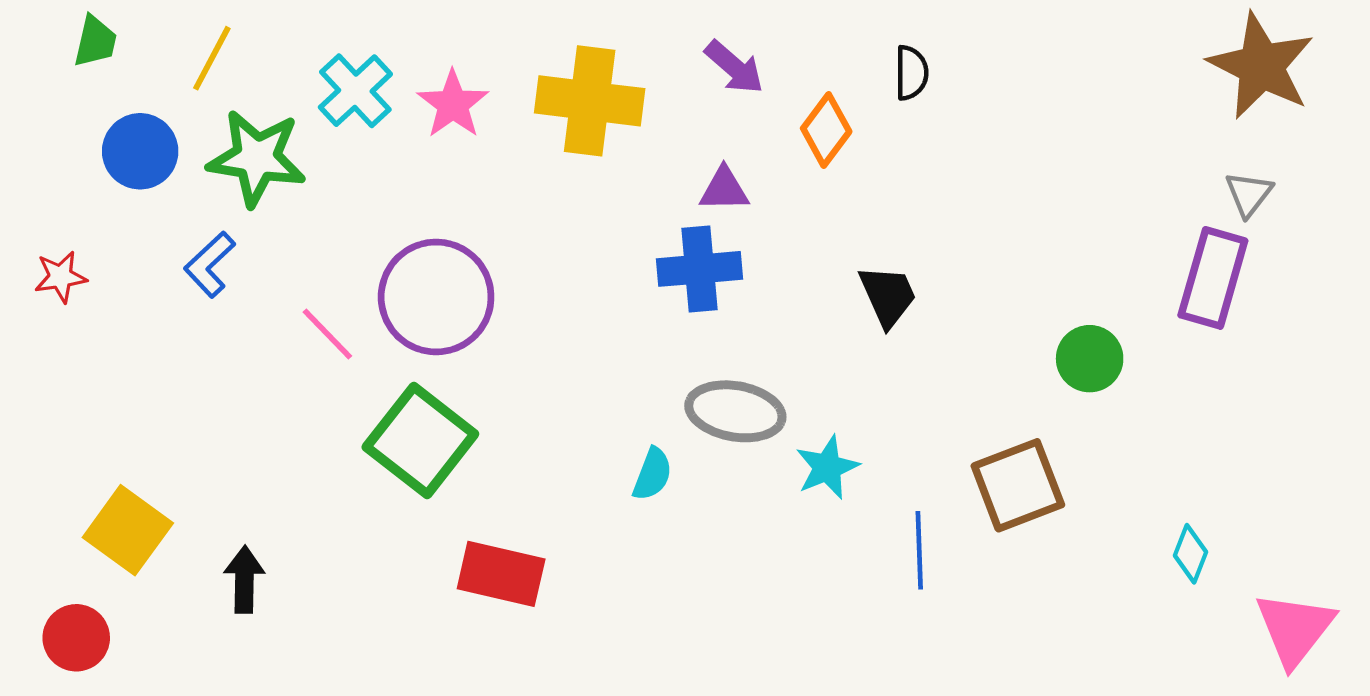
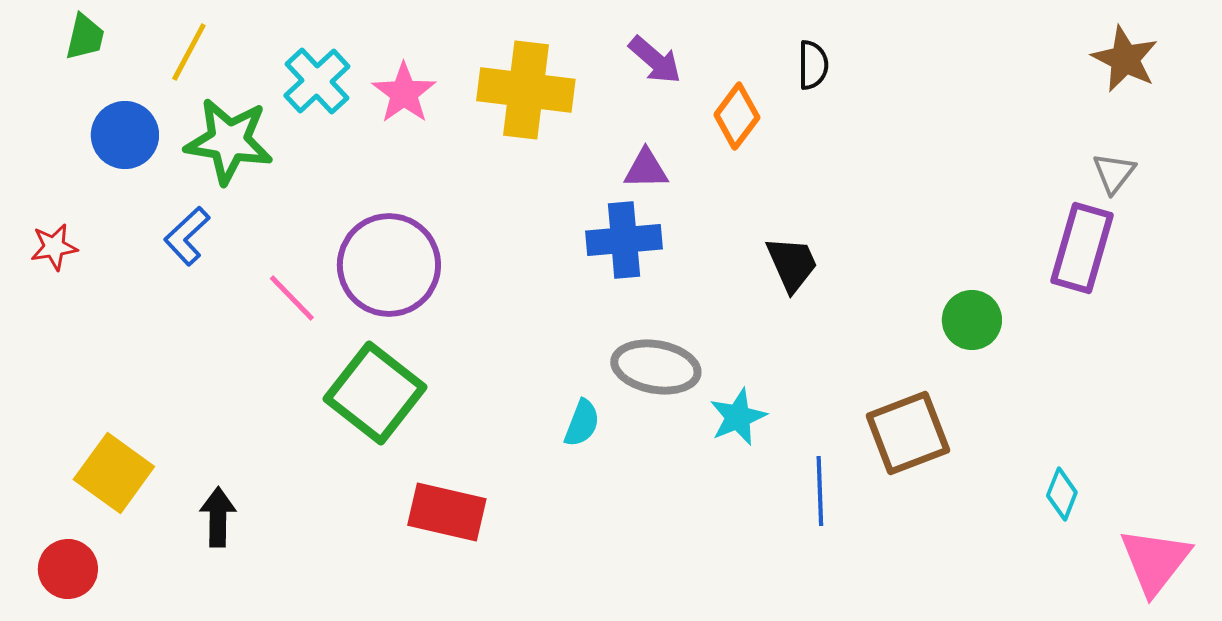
brown star: (1261, 66) -> (1125, 59), size x0.7

